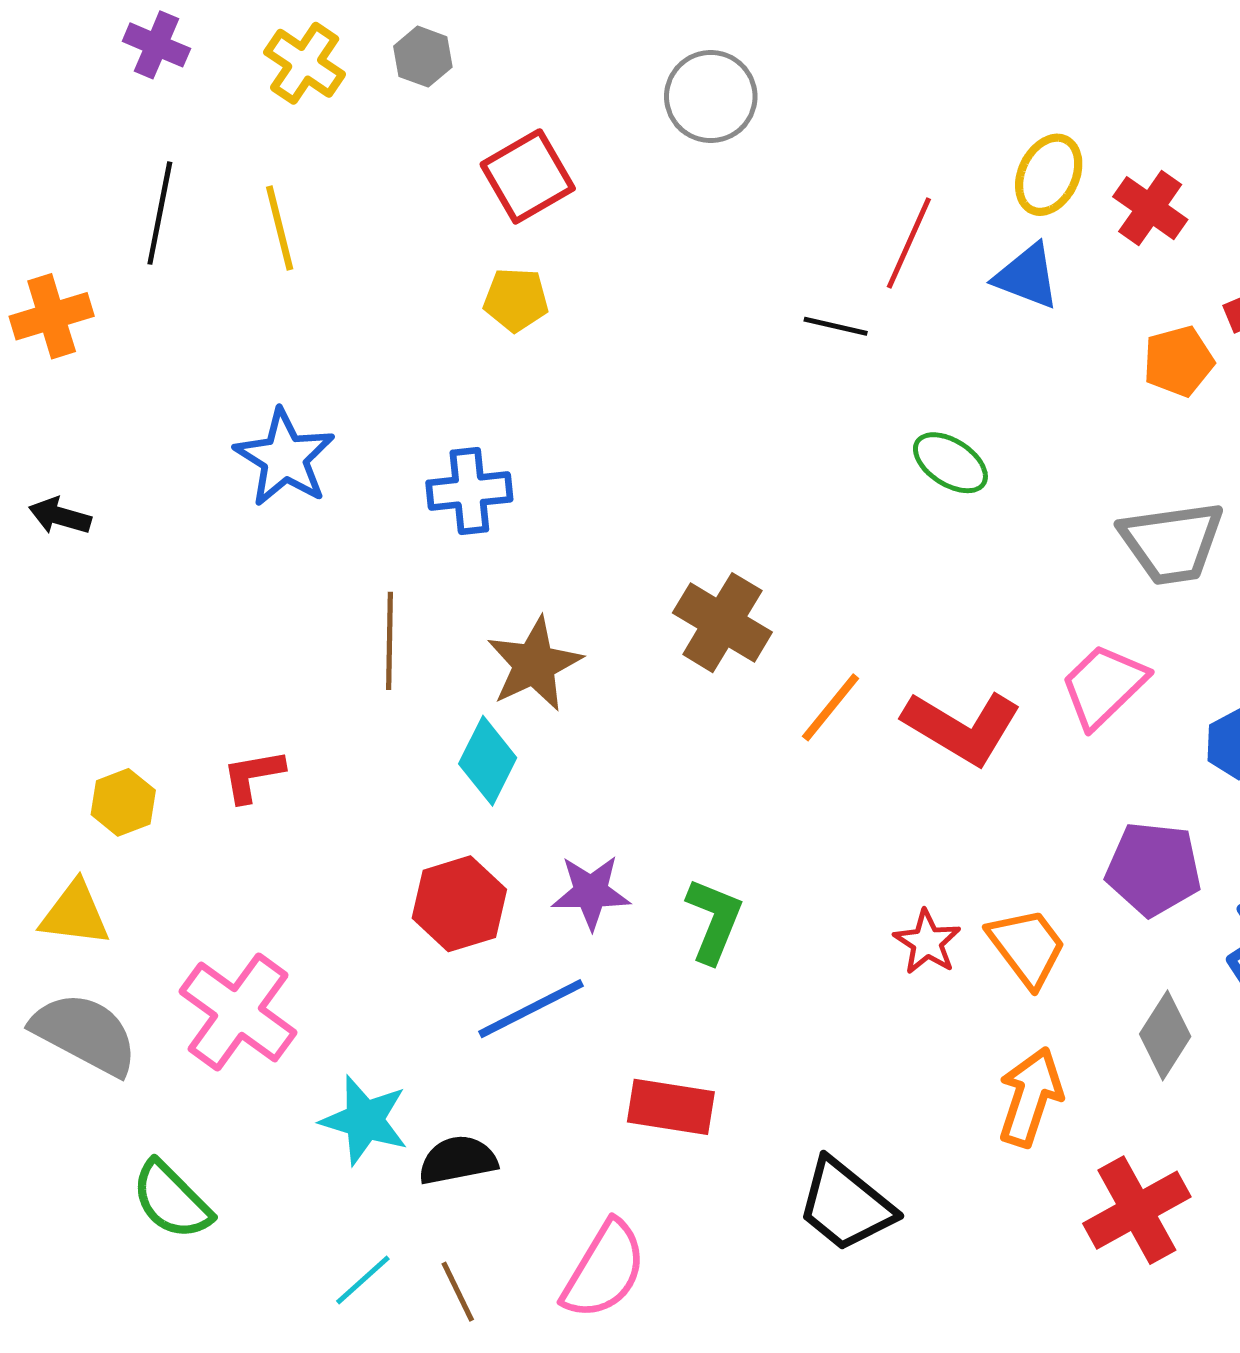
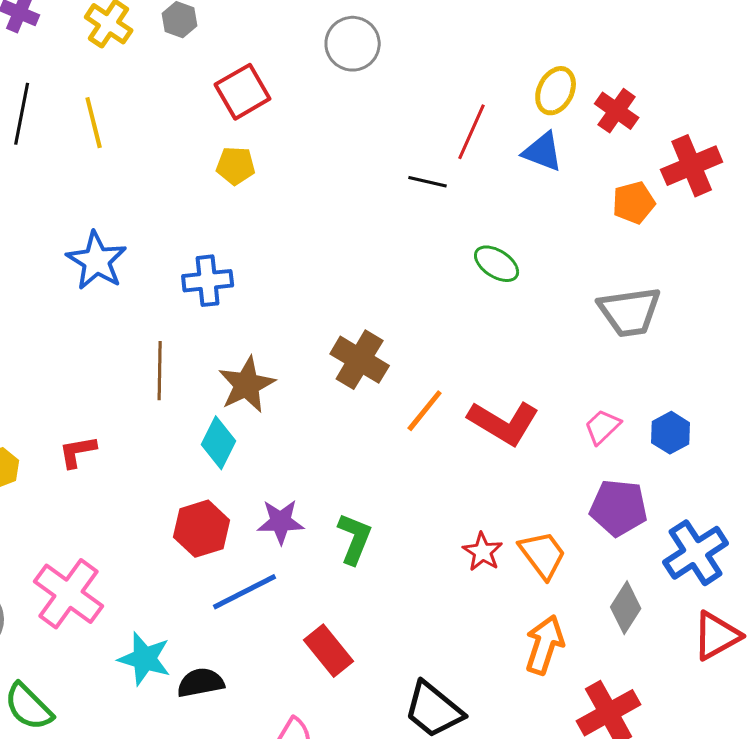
pink trapezoid: (1104, 686) -> (603, 427), moved, size x0.7
red rectangle: (671, 1107) -> (329, 651), turned 42

